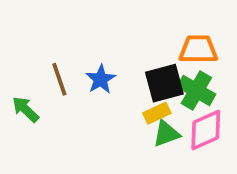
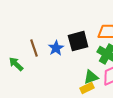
black square: (164, 83) -> (78, 41), moved
yellow rectangle: (157, 113) -> (87, 88), moved

